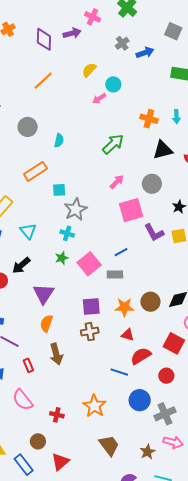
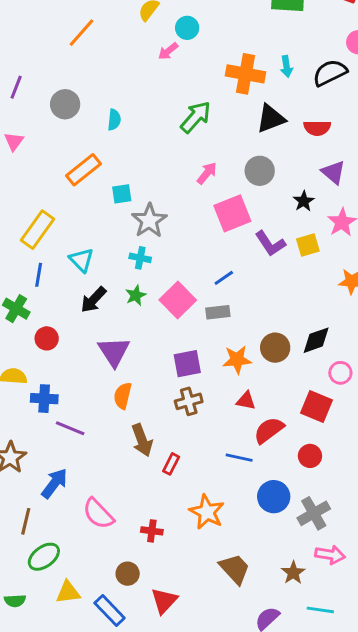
orange cross: (149, 119) -> (246, 74), size x1.4
black arrow: (21, 265) -> (93, 300), moved
red rectangle: (28, 365) -> (171, 464), moved, turned 56

